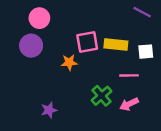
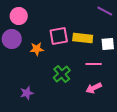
orange star: (69, 62) -> (37, 49), moved
green cross: (102, 96) -> (62, 74), moved

